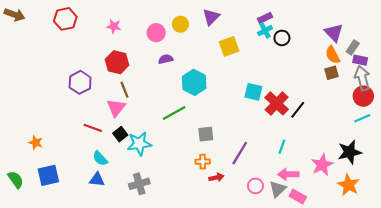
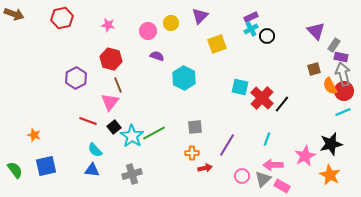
orange semicircle: (333, 55) -> (330, 86), moved
purple semicircle: (166, 59) -> (157, 56), turned 32
green line: (174, 113) -> (154, 133), moved
cyan star: (139, 144) -> (132, 136), turned -30

